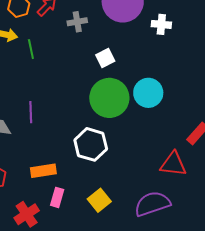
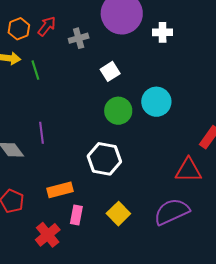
green circle: (109, 98) -> (118, 111), size x0.7

